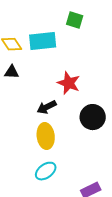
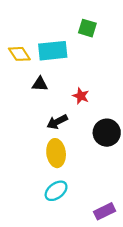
black triangle: (12, 72) -> (40, 84), moved
red star: (69, 83) -> (81, 96), size x0.7

